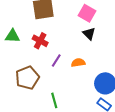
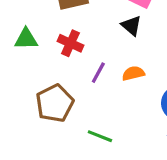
black triangle: (89, 34) -> (131, 26), moved
green line: (54, 100) -> (100, 136), turned -49

